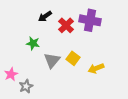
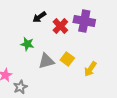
gray triangle: (52, 60) -> (46, 61), turned 36
yellow arrow: (96, 68) -> (90, 69), turned -35

